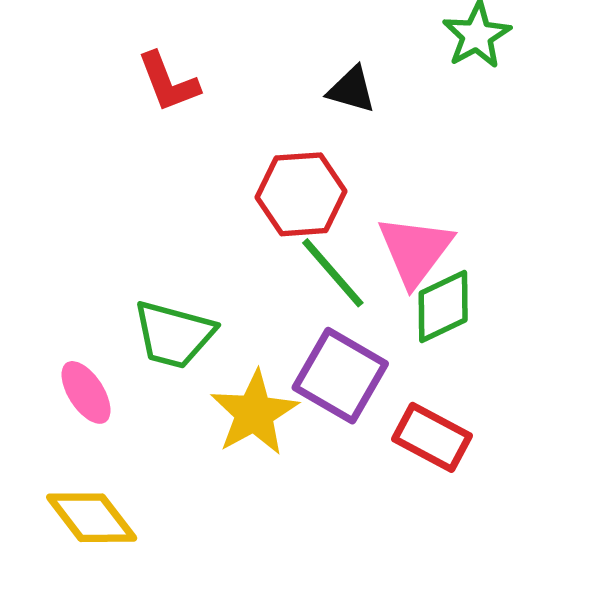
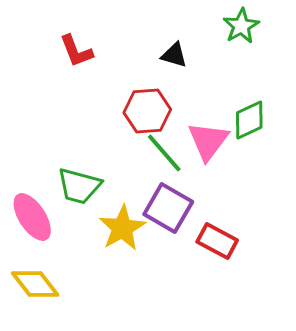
green diamond: (443, 306) -> (249, 120), moved
pink ellipse: (86, 392) -> (32, 217), size x1.4

